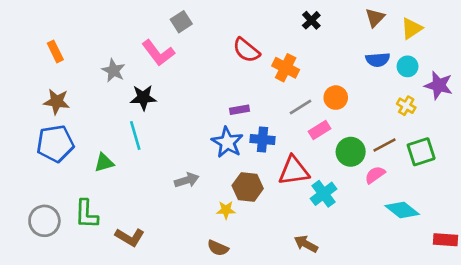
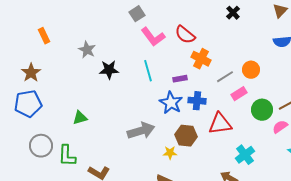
pink L-shape: (158, 53) -> (153, 37), moved
orange cross: (286, 68) -> (201, 59), moved
brown star: (57, 102) -> (31, 73), moved, turned 30
cyan line: (135, 135) -> (148, 71), moved
blue pentagon: (55, 144) -> (28, 104), moved
gray arrow: (187, 180) -> (141, 131), size x1.5
cyan cross: (324, 194) -> (245, 155), moved
gray circle: (44, 221) -> (41, 146), moved

